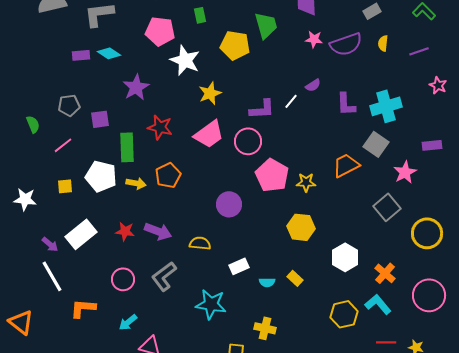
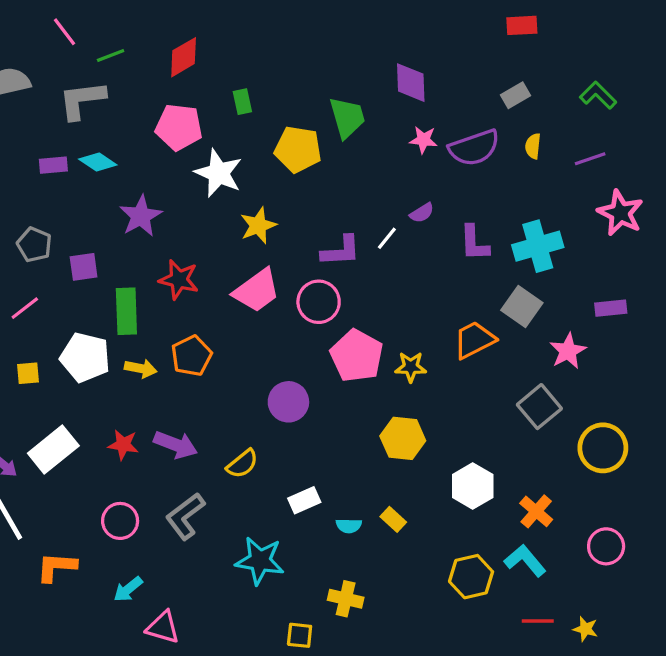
pink star: (438, 85) -> (620, 213), size x1.6
gray pentagon: (69, 105) -> (34, 245), turned 30
yellow semicircle: (200, 243) -> (242, 464), turned 135
pink circle: (429, 295) -> (606, 546), size x0.7

